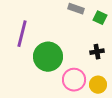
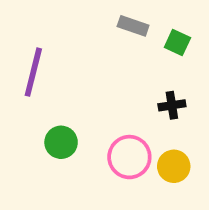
green circle: (48, 57) -> (61, 142), moved, size x0.6

